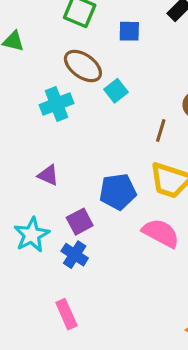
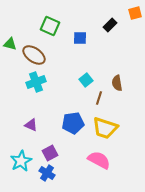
brown ellipse: (83, 66) -> (34, 55), moved
cyan square: (116, 91) -> (86, 80), moved
blue pentagon: (118, 192) -> (73, 123), moved

